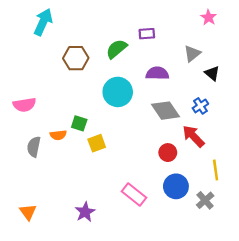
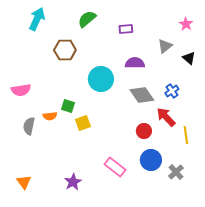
pink star: (209, 17) -> (186, 24), moved
green semicircle: (117, 49) -> (87, 19), moved
black triangle: (212, 73) -> (189, 58), moved
yellow line: (216, 170) -> (186, 135), moved

